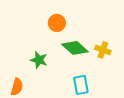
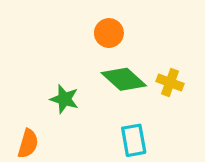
orange circle: (57, 23) -> (109, 33), moved

